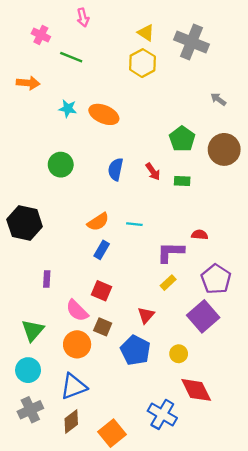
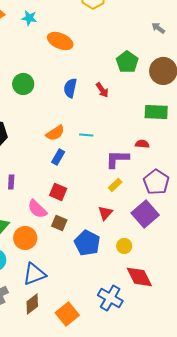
cyan star: (68, 109) -> (29, 18), moved
green rectangle: (182, 181) -> (156, 112), moved, size x1.6
red triangle: (146, 315) -> (105, 213), moved
orange circle: (77, 344) -> (25, 238), moved

